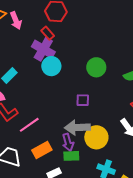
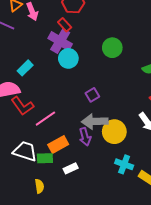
green circle: (96, 67) -> (112, 48), moved
purple square: (83, 100) -> (92, 95), moved, turned -32
green rectangle: (71, 156) -> (45, 158), moved

